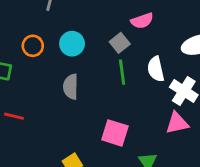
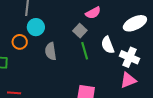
cyan circle: (72, 44) -> (36, 27), moved
gray semicircle: (71, 87) -> (51, 51), moved

